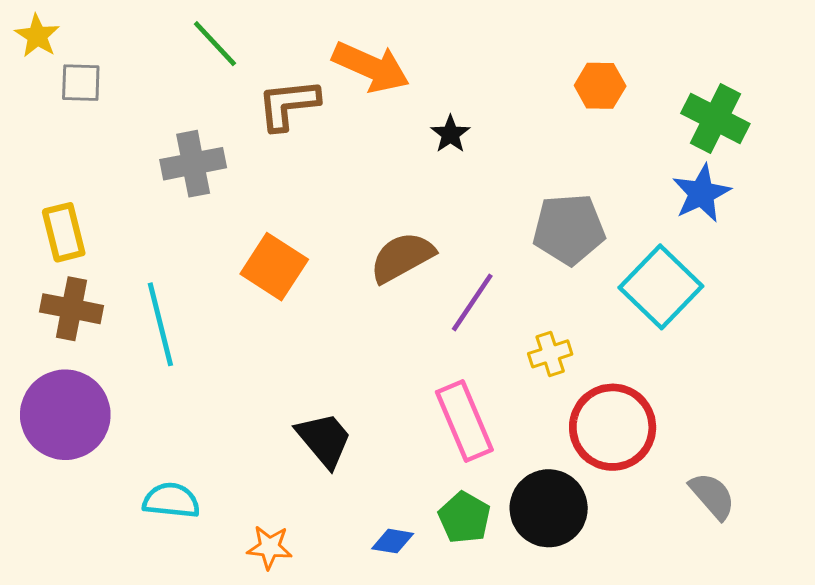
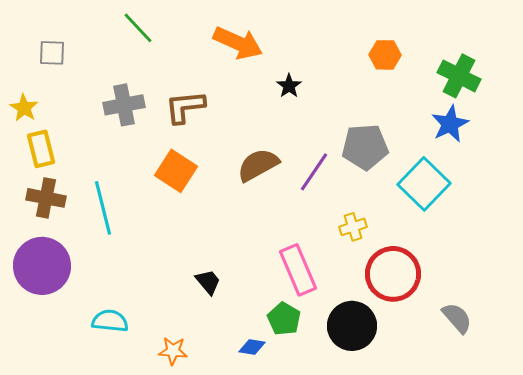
yellow star: (37, 36) -> (24, 108), moved
brown L-shape: (288, 104) -> (185, 107), moved
purple line: (472, 302) -> (314, 172), moved
black trapezoid: (324, 440) -> (208, 282), size x0.7
green pentagon: (464, 518) -> (284, 319), moved

